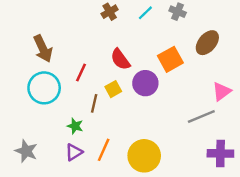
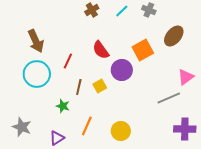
yellow square: (113, 89) -> (100, 86), moved
purple triangle: (74, 152) -> (57, 138), moved
yellow circle: (144, 156) -> (121, 131), size x0.7

